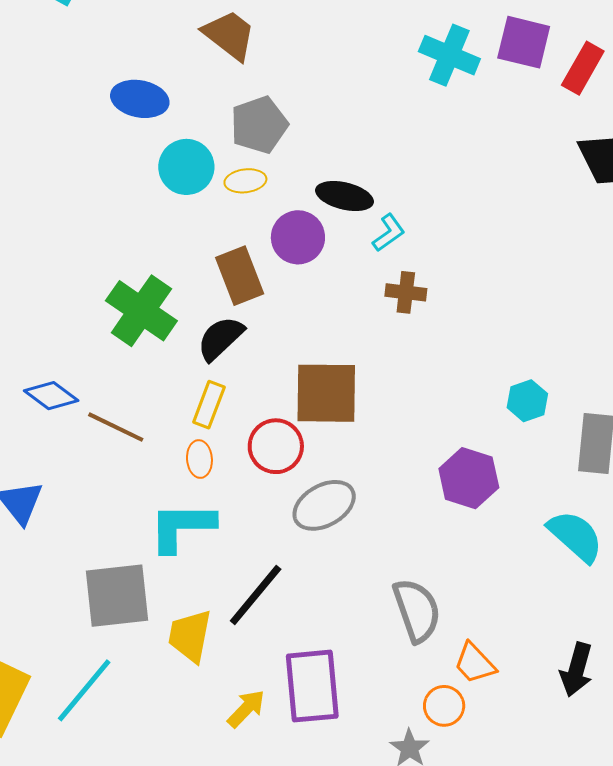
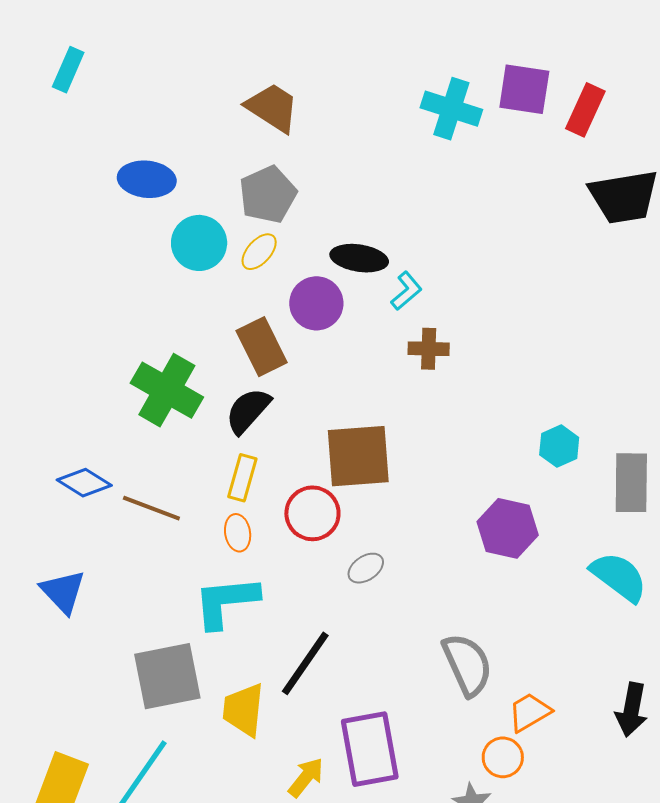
brown trapezoid: (229, 35) -> (272, 108), moved
yellow ellipse: (245, 181) -> (259, 252), turned -36
gray ellipse: (324, 505) -> (366, 568), size x0.6
orange trapezoid: (475, 663) -> (530, 712), turned 108

